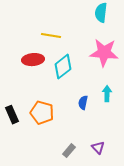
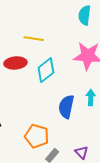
blue semicircle: (83, 103) -> (66, 107), size x1.6
orange pentagon: (42, 113) -> (37, 136), moved

